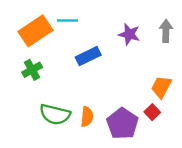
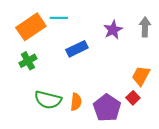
purple star: (129, 34) -> (113, 30), turned 30

